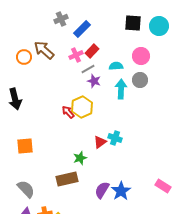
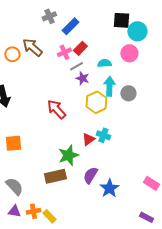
cyan circle: (159, 26) -> (137, 31), moved
gray circle: (140, 80) -> (128, 93), moved
yellow hexagon: (82, 107) -> (96, 102), moved
red arrow: (68, 112) -> (56, 109), size x1.5
green star: (80, 158) -> (68, 155), size x1.5
purple semicircle: (102, 190) -> (90, 175), moved

